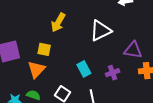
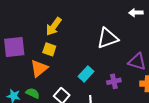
yellow arrow: (58, 22) -> (54, 26), moved
cyan rectangle: (84, 69) -> (86, 74), turned 63

